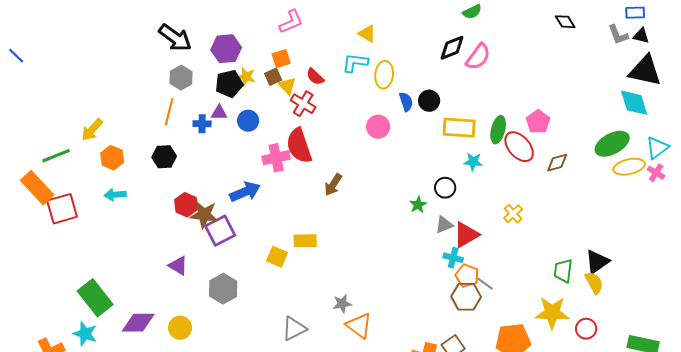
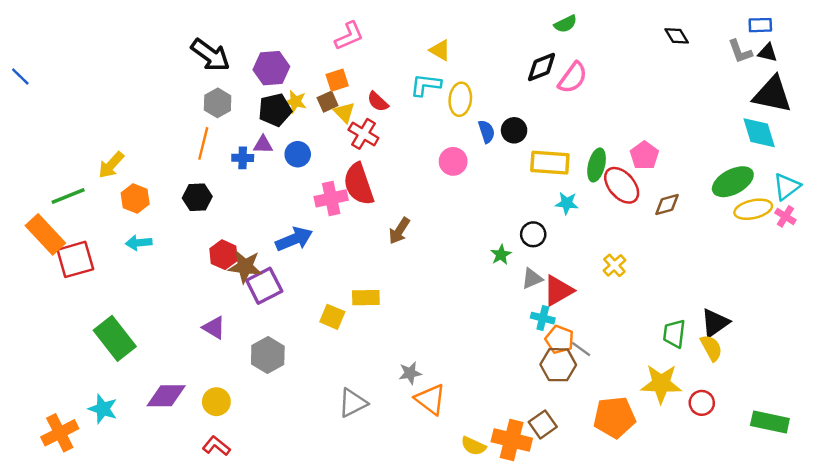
green rectangle: (95, 298) -> (115, 338), moved

